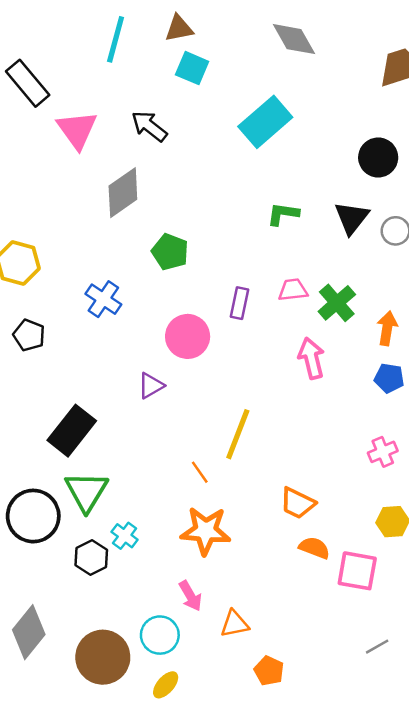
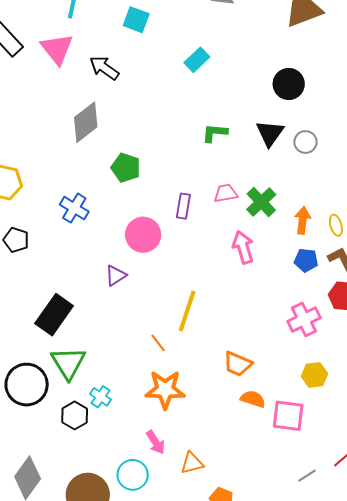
cyan rectangle: (265, 122) -> (197, 60), size x0.6
pink triangle: (77, 130) -> (57, 49), moved
pink cross: (383, 452) -> (304, 319), size x1.4

